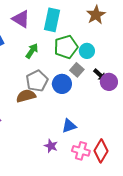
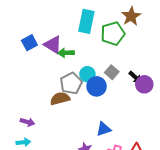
purple triangle: (21, 19) -> (53, 45), moved
green pentagon: (66, 47) -> (113, 34), moved
green arrow: (32, 51) -> (66, 53), turned -126
cyan circle: (87, 51) -> (87, 74), moved

